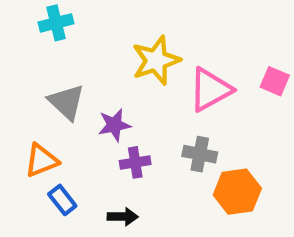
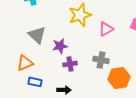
pink triangle: (210, 90) -> (106, 29), size x0.7
blue rectangle: (62, 200) -> (35, 82), turned -40

